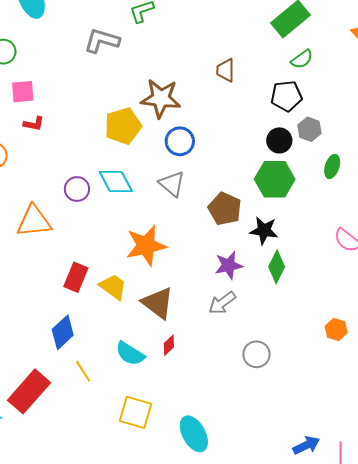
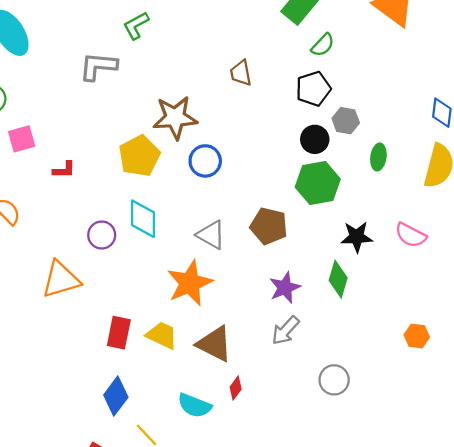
red L-shape: (34, 124) -> (64, 170), moved
cyan diamond: (116, 182) -> (143, 219), turned 39
gray triangle: (172, 184) -> (211, 235), moved
black star: (264, 230) -> (357, 237), moved

